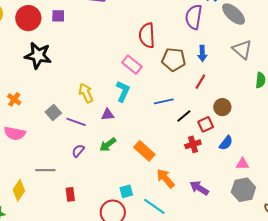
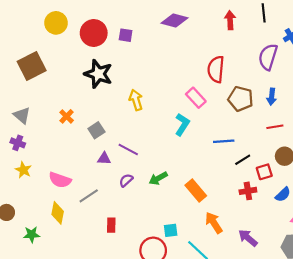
red line: (200, 82) -> (275, 127), moved, turned 42
yellow arrow: (86, 93) -> (136, 100), moved
gray square: (53, 112) -> (96, 130), moved
purple triangle: (108, 115) -> (104, 159), moved
pink semicircle: (15, 133) -> (60, 180), moved
gray line: (45, 170) -> (89, 196), turned -42
yellow diamond: (19, 190) -> (58, 213), turned -30

